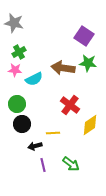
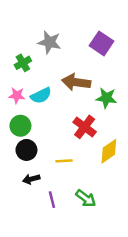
gray star: (14, 23) -> (49, 42), moved
green star: (88, 63) -> (106, 98), moved
pink star: (15, 70) -> (17, 96), moved
black arrow: (35, 146) -> (31, 179), moved

